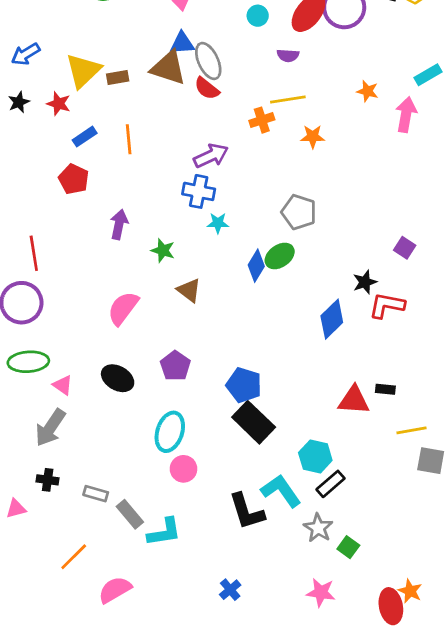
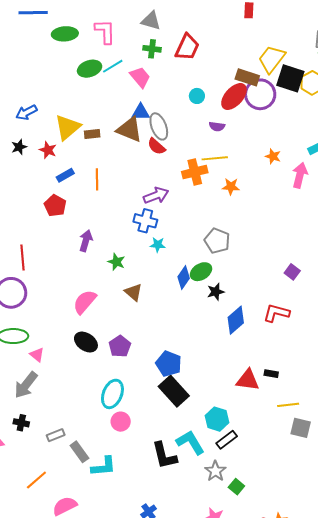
orange cross: (262, 120) -> (195, 172), size x1.4
black star: (365, 282) -> (216, 292), moved
black ellipse: (118, 378) -> (86, 342), moved
gray rectangle: (96, 494) -> (56, 435), turned -42

